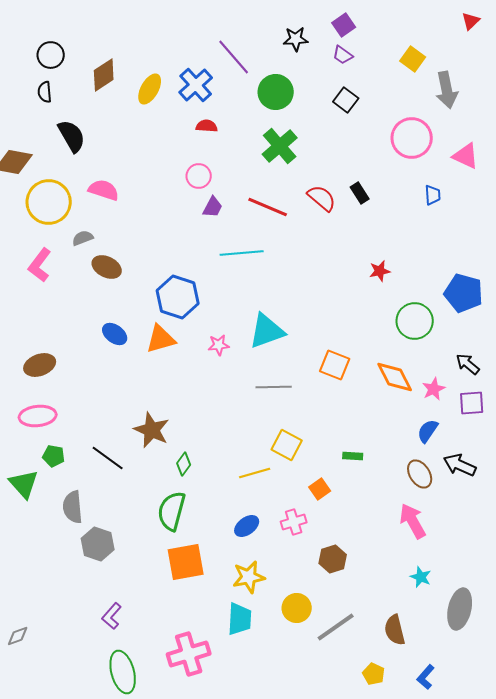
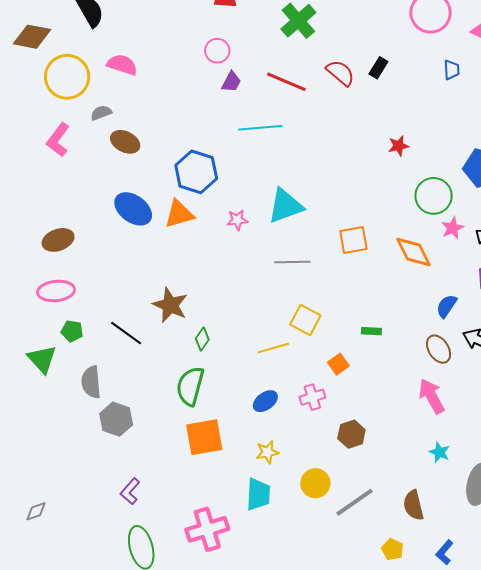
black rectangle: (360, 193) -> (378, 68), turned 65
blue ellipse: (115, 334) -> (133, 209), size x1.5
orange square: (335, 365) -> (353, 240), turned -32
pink star: (434, 389) -> (453, 228), moved
yellow star: (249, 577) -> (267, 452), size x0.7

